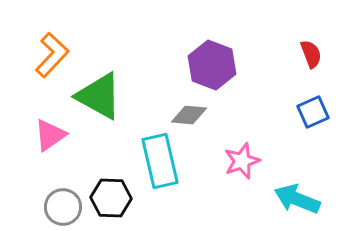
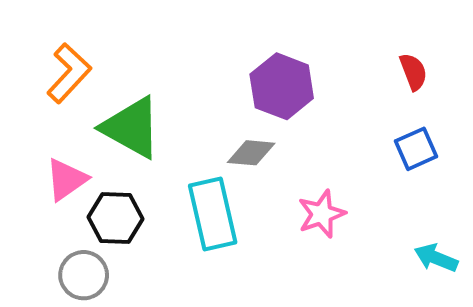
black hexagon: (111, 198) -> (115, 218), moved
cyan arrow: (297, 199) -> (436, 258), moved, size x0.7

